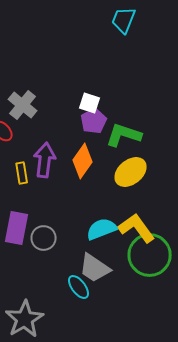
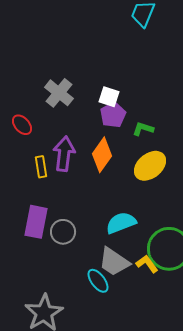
gray cross: (23, 105) -> (59, 93), moved
green L-shape: (124, 135) -> (143, 129), size x0.6
yellow L-shape: (137, 228) -> (147, 264), moved, size x0.6

